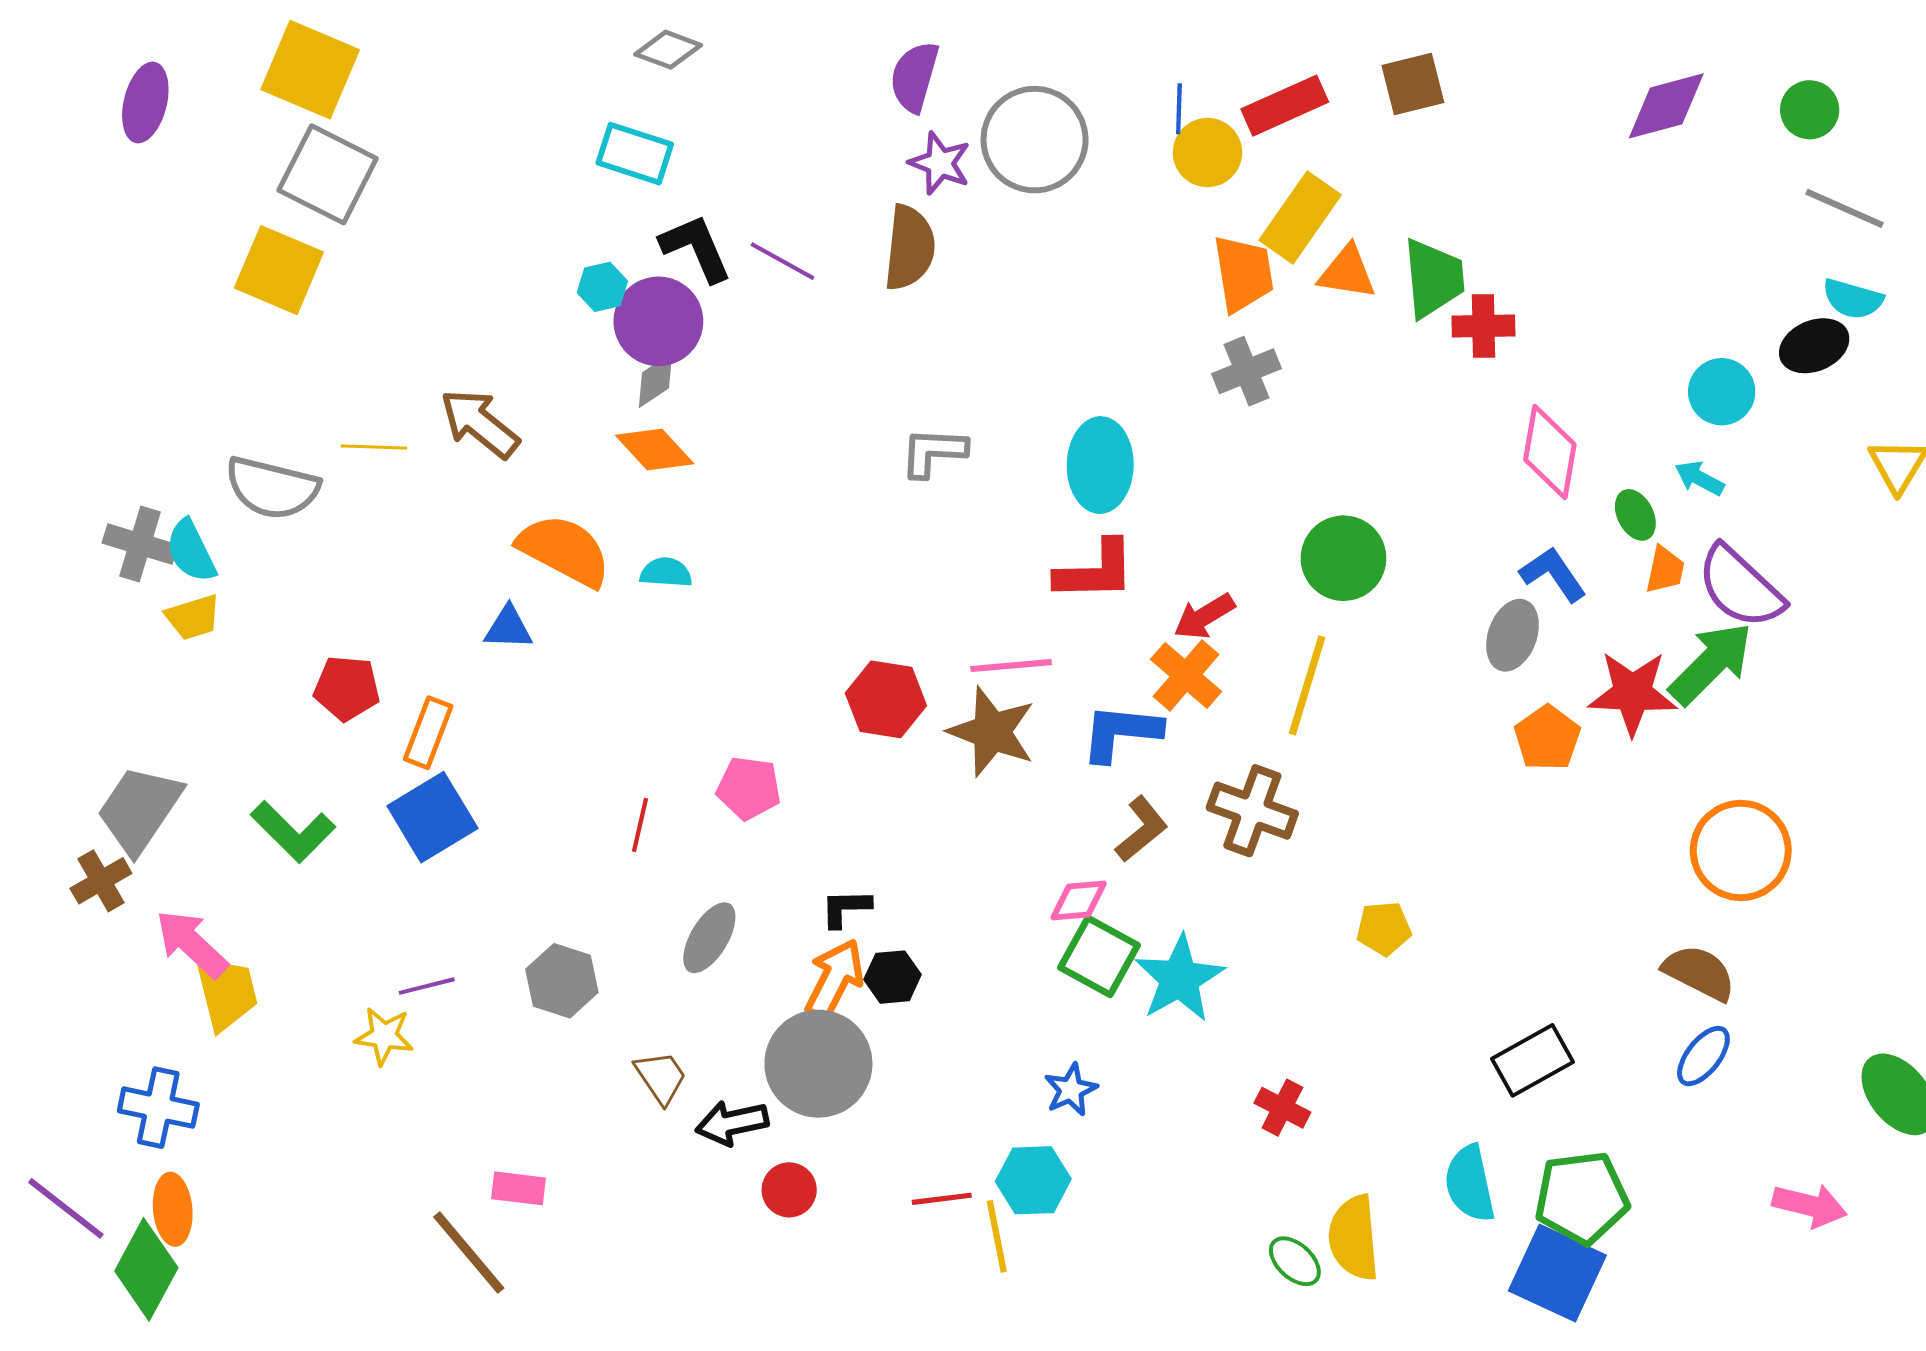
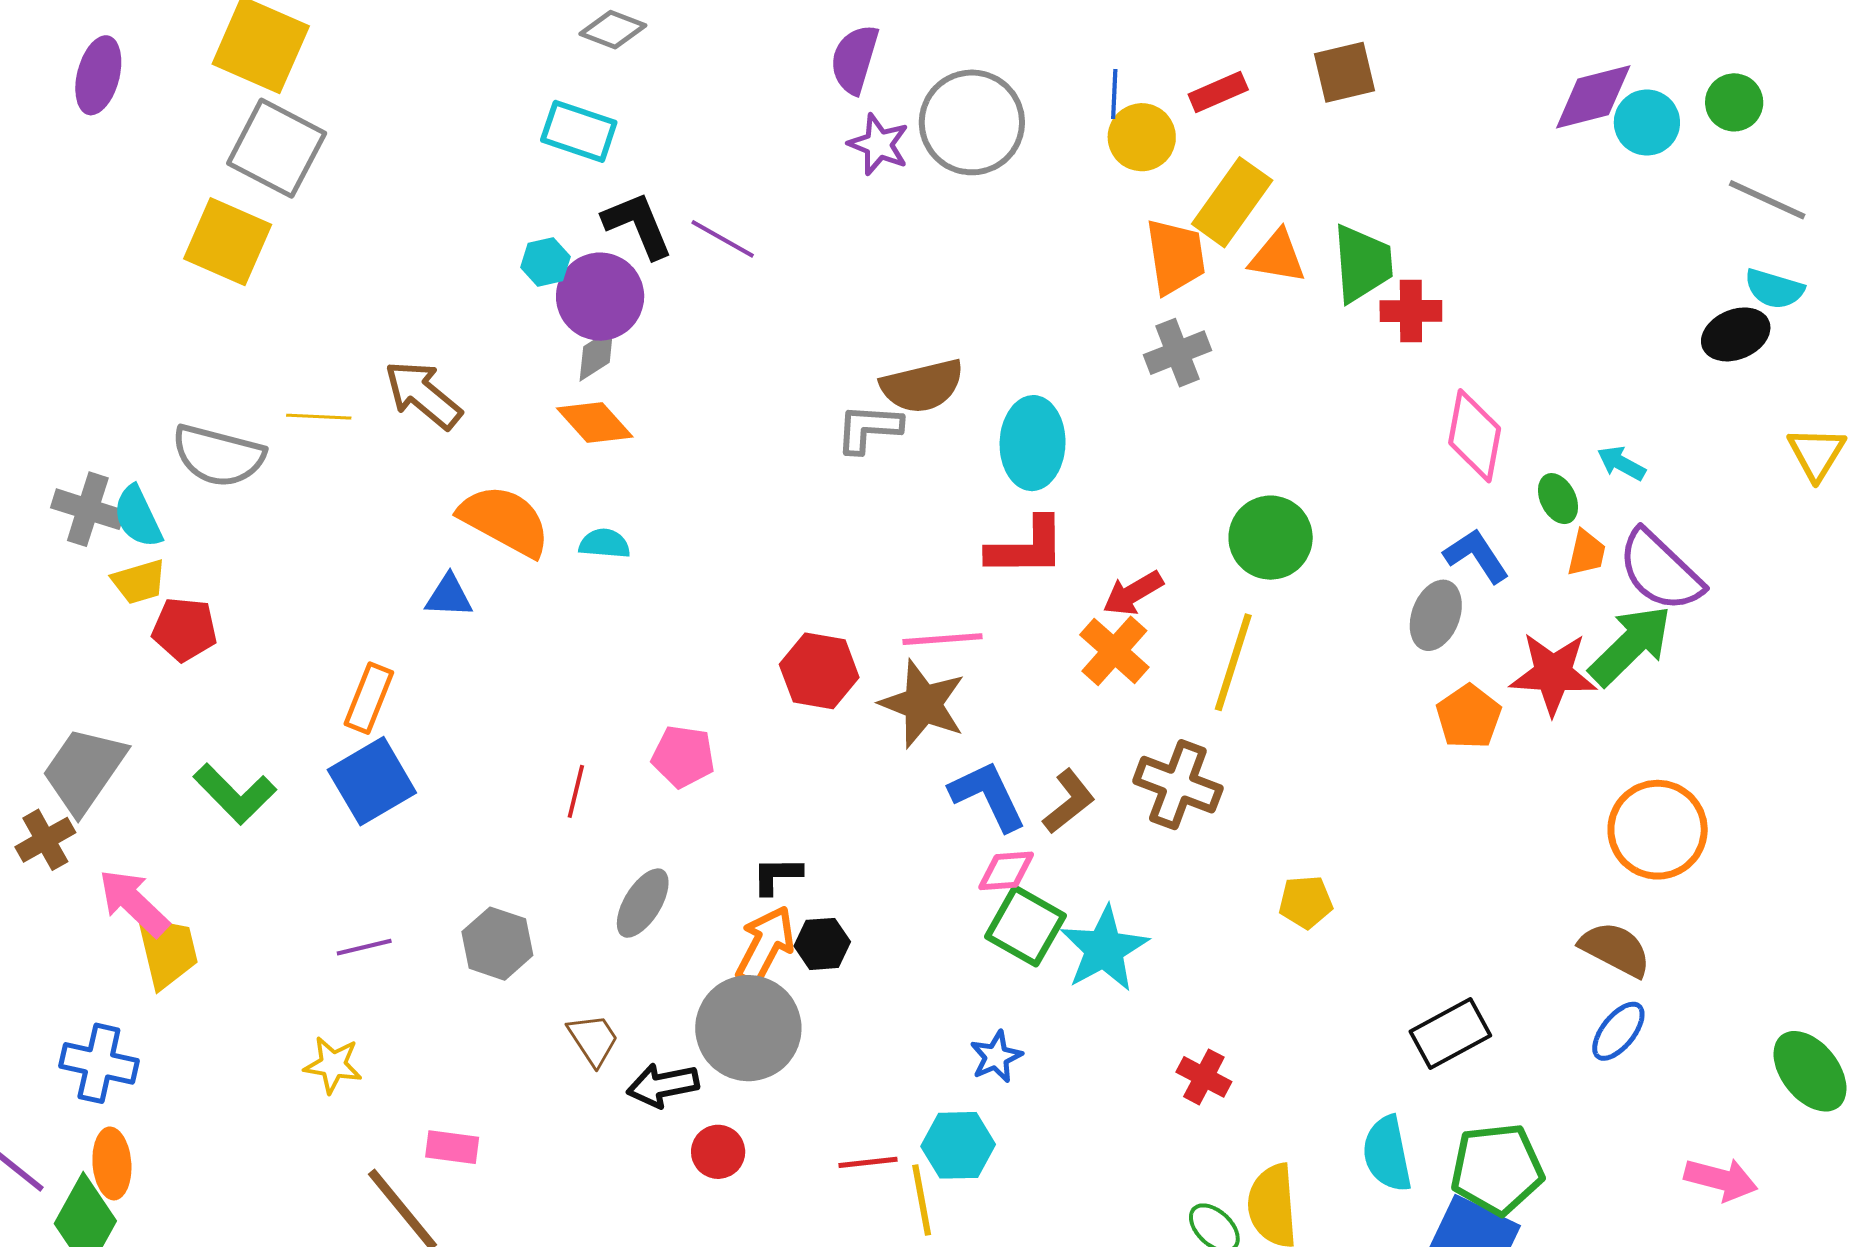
red rectangle: (1285, 106) -> (1218, 92), size x0.7
brown semicircle: (910, 248) -> (922, 386), moved, turned 70
cyan circle: (1722, 392) -> (1647, 123), moved
red pentagon: (347, 688) -> (185, 629), moved
blue L-shape: (1121, 733) -> (988, 796), moved, turned 58
yellow star: (384, 1036) -> (333, 1065), moved

